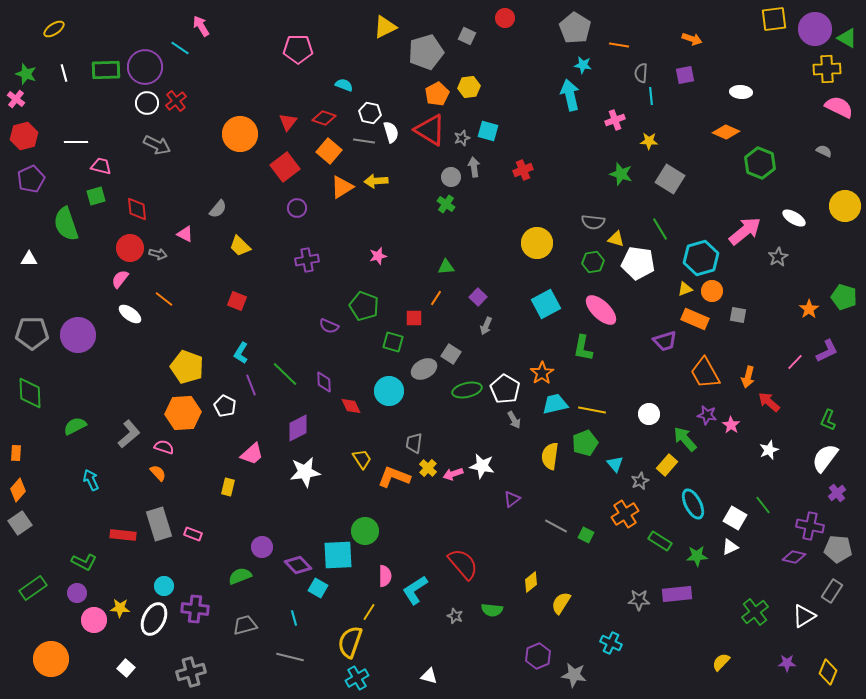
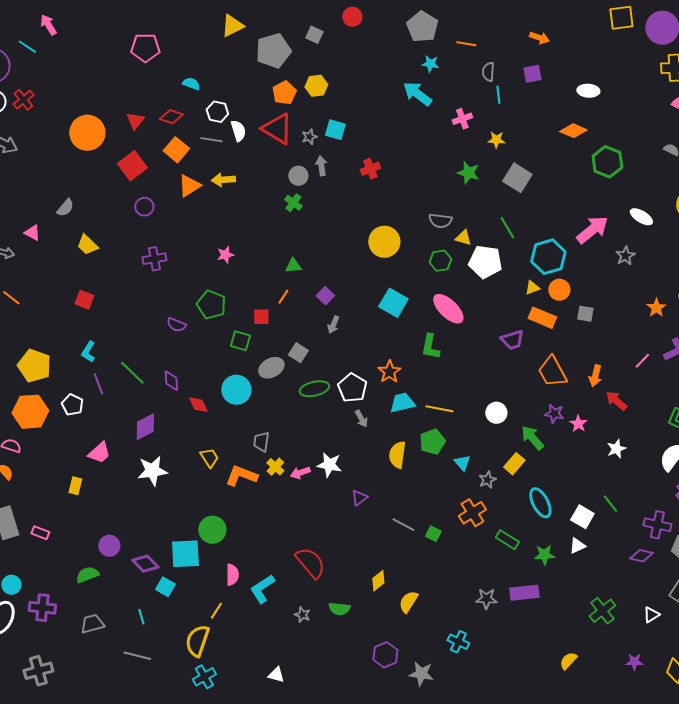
cyan arrow: (570, 95) -> (417, 94), turned -40
cyan square: (546, 304) -> (393, 303), turned -32
white triangle: (804, 616) -> (651, 615), size x0.7

